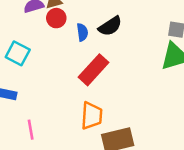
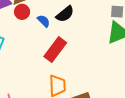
blue semicircle: (82, 32) -> (44, 21), turned -32

